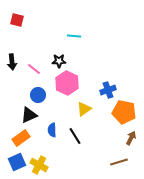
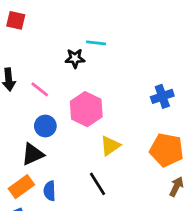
black star: (59, 61) -> (75, 58), moved
blue cross: (108, 90) -> (162, 96), moved
blue semicircle: (52, 130) -> (50, 191), moved

